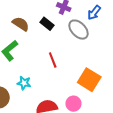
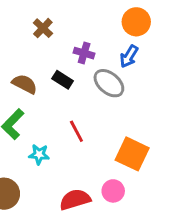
cyan star: (24, 83) -> (39, 154), moved

